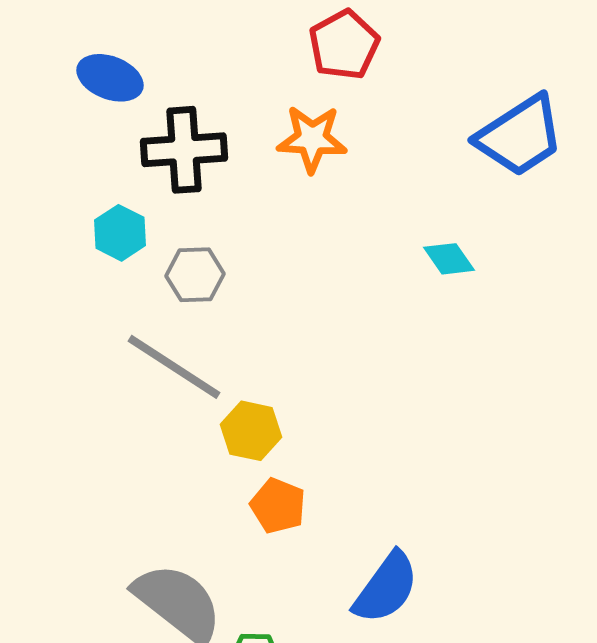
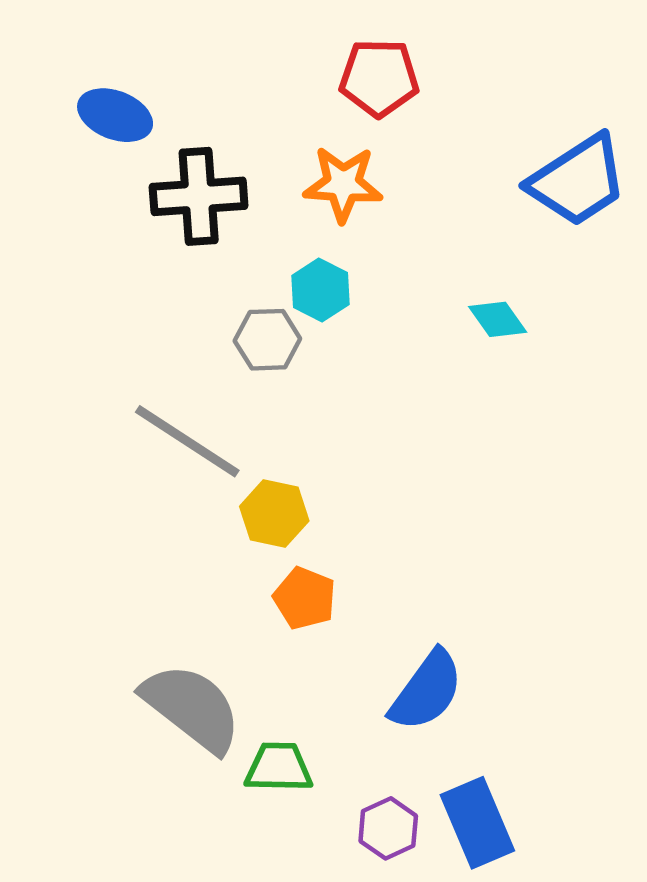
red pentagon: (344, 45) -> (379, 78), turned 30
cyan hexagon: (120, 233) -> (320, 290), moved
gray hexagon: (195, 275) -> (267, 340), moved

